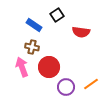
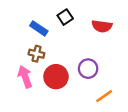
red semicircle: (81, 32) -> (102, 26), moved
purple circle: (66, 87) -> (88, 69), moved

